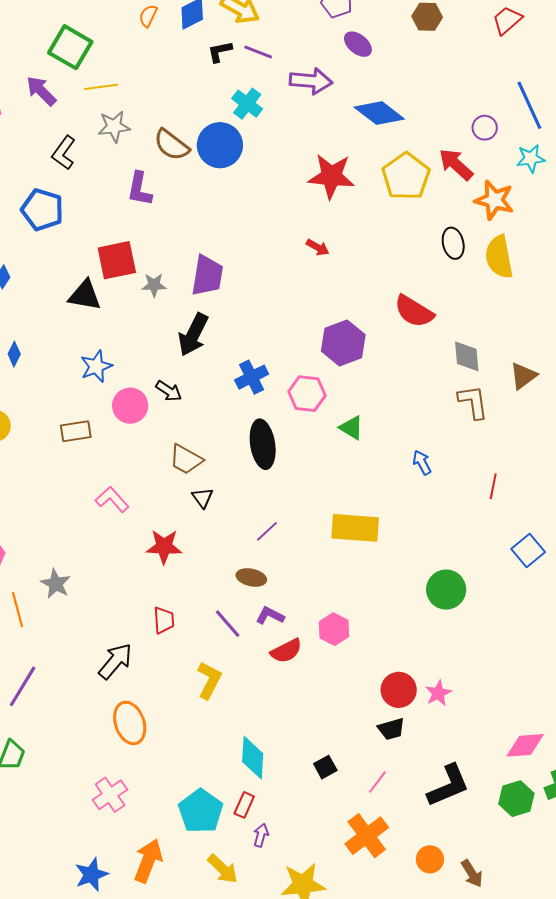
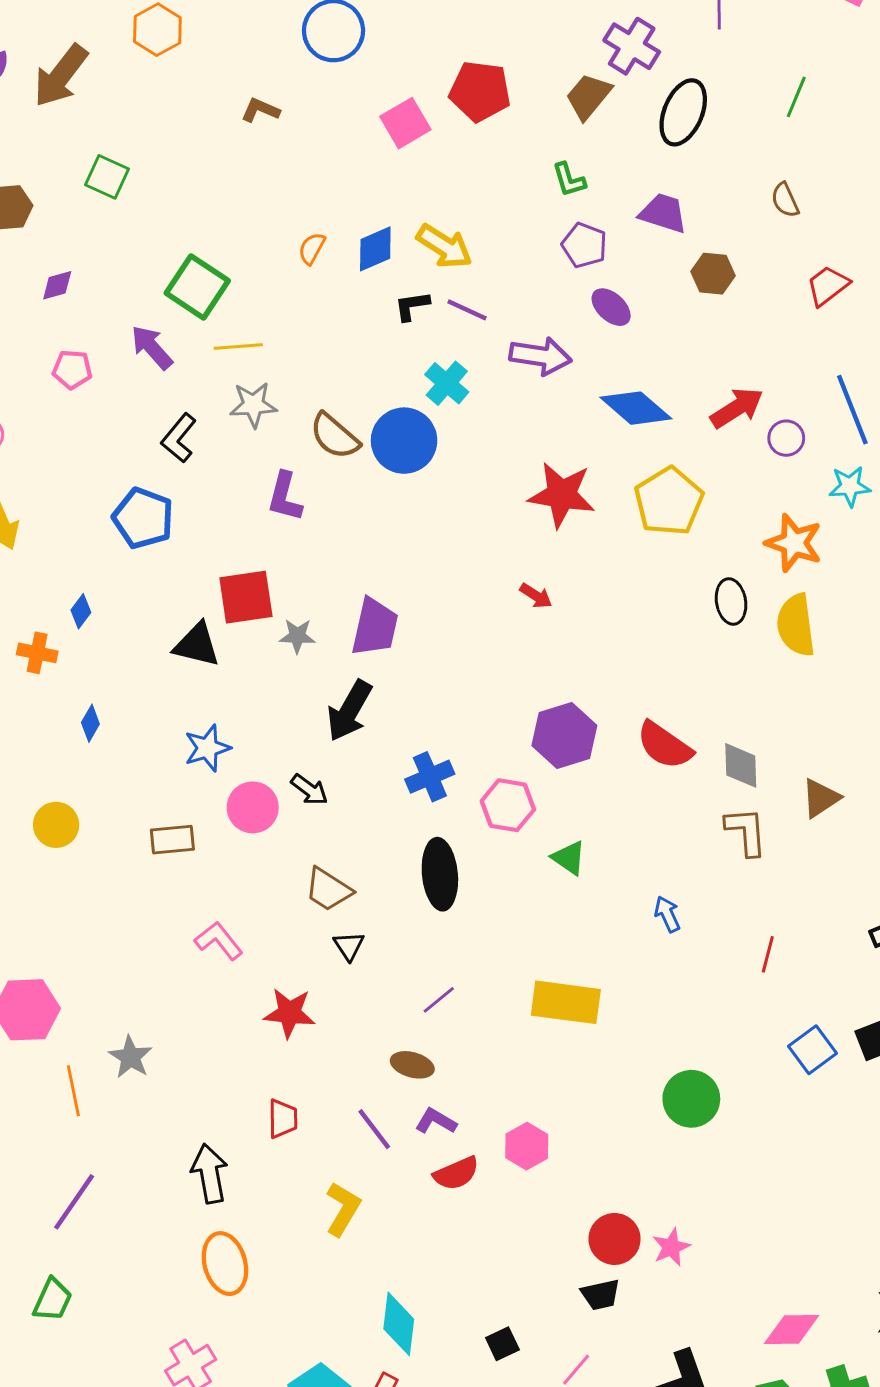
red arrow: (456, 164) -> (737, 408), moved, turned 102
red semicircle: (414, 311) -> (665, 745), moved
black arrow: (115, 661) -> (210, 1174), turned -54

